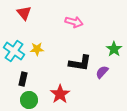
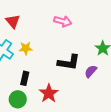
red triangle: (24, 13) -> (13, 21), moved
black rectangle: (23, 79) -> (25, 78), moved

